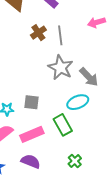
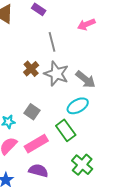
brown cross: (38, 33) -> (31, 69), moved
gray square: (32, 102) -> (32, 112), turned 35
green cross: (75, 161) -> (82, 165), size x1.5

